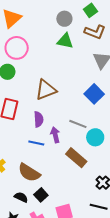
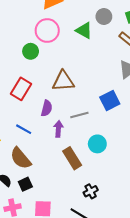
green triangle: (65, 41) -> (84, 31), moved
gray line: (78, 124) -> (79, 115), moved, turned -54
blue line: (36, 143) -> (24, 129), moved

